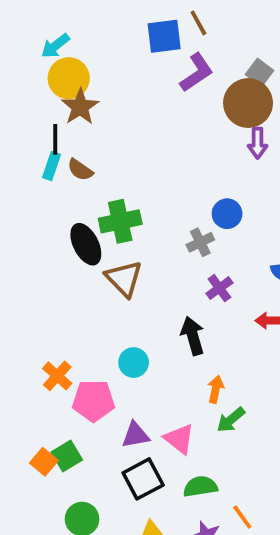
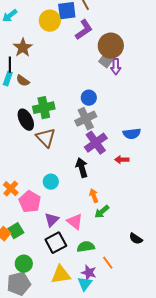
gray square: (259, 73) -> (106, 61), moved
yellow circle: (69, 78) -> (50, 21), moved
blue circle: (227, 214) -> (89, 98), moved
gray cross: (200, 242) -> (86, 119), size x1.5
purple cross: (219, 288) -> (96, 143), size x1.6
orange arrow: (216, 389) -> (94, 196), turned -32
pink pentagon: (93, 401) -> (30, 202), turned 30
purple triangle: (135, 435) -> (52, 220), turned -35

